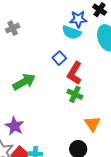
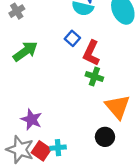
green arrow: (24, 82) -> (25, 51), moved
orange triangle: (92, 124) -> (118, 107), size x1.4

